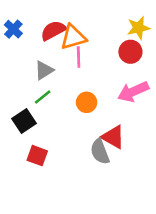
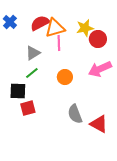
yellow star: (138, 28) -> (85, 28), moved
black square: (24, 121) -> (18, 91), turned 36
red triangle: (113, 137) -> (99, 124), moved
red square: (37, 156) -> (28, 108), moved, turned -35

